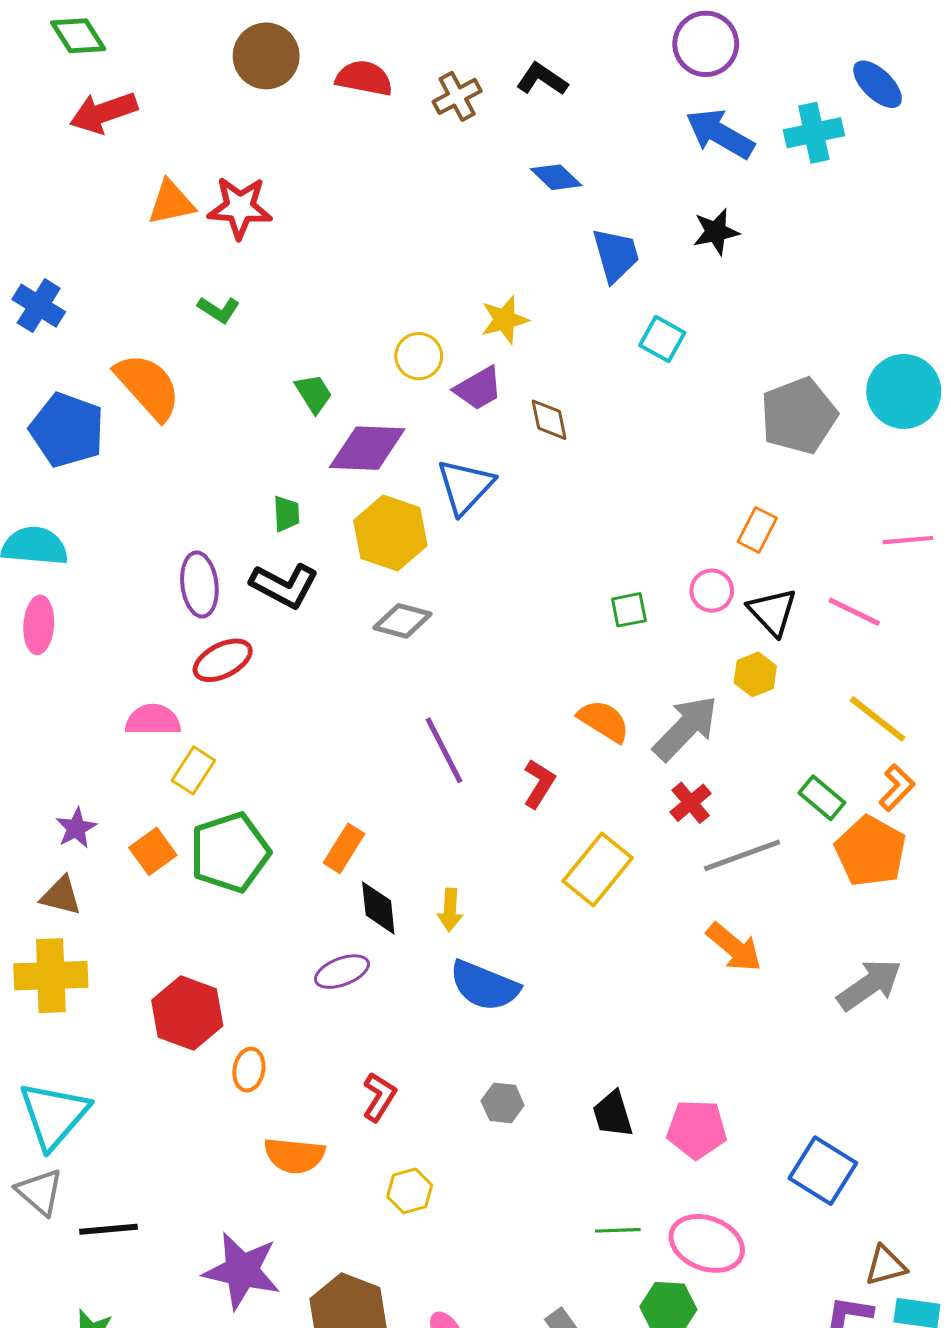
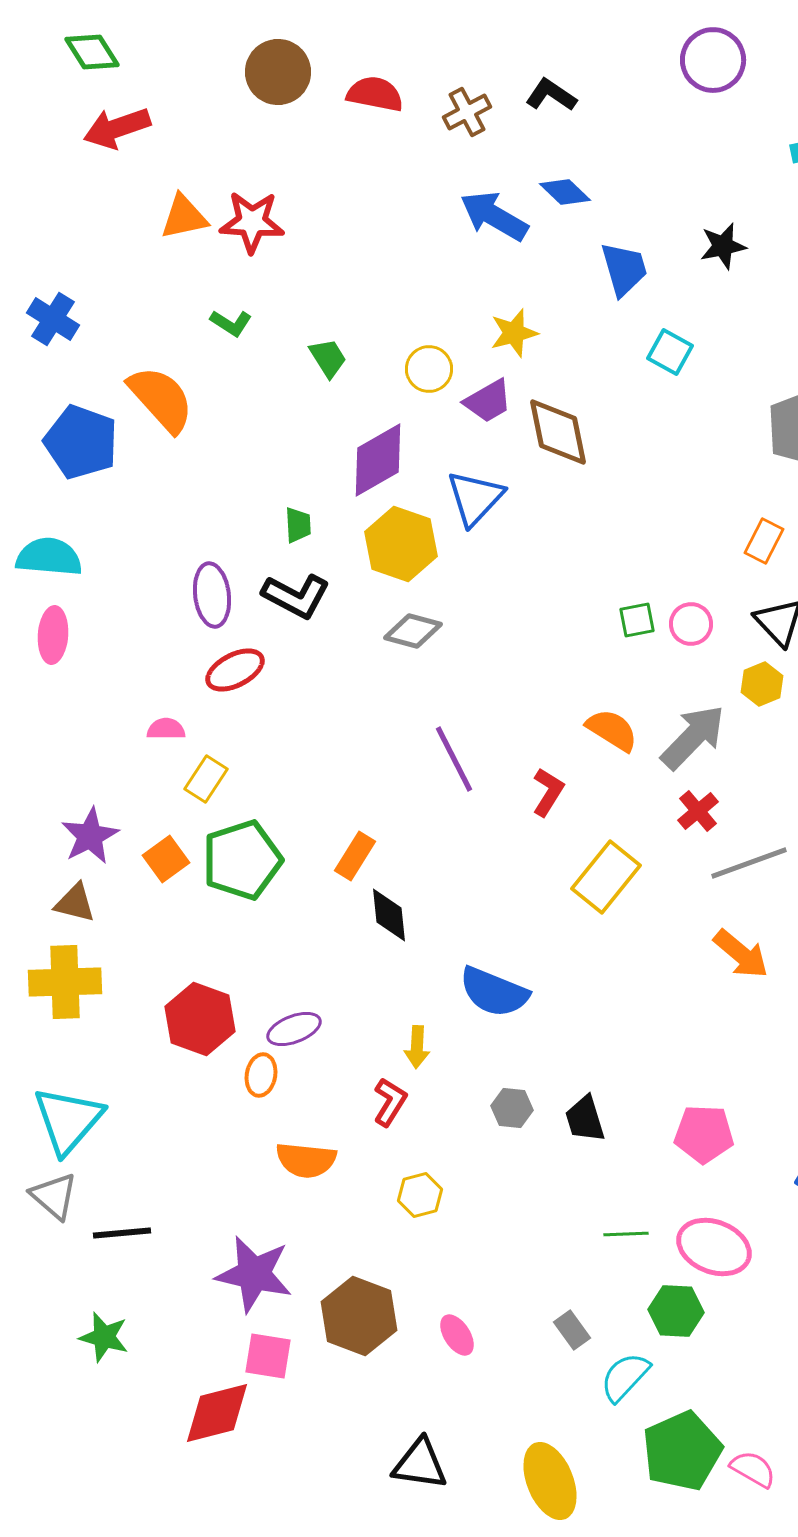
blue arrow: (720, 134) -> (494, 216), moved
green trapezoid: (314, 394) -> (328, 358), moved
brown diamond: (549, 420) -> (558, 432), size x1.6
purple diamond: (367, 448) -> (378, 460), turned -32
pink circle: (712, 591) -> (691, 624), moved
pink semicircle: (153, 720) -> (166, 729), size x0.7
purple star: (76, 828) -> (90, 836), size x1.4
yellow arrow: (450, 910) -> (417, 1047), moved
purple ellipse: (342, 972) -> (294, 1029), moved
black trapezoid: (613, 1114) -> (585, 1119), moved

